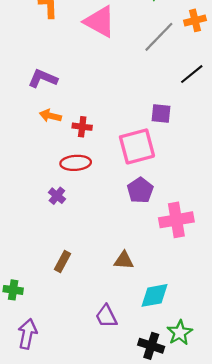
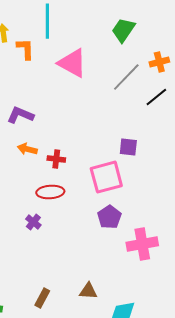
black line: (192, 74) -> (156, 97), moved
brown triangle: (124, 260) -> (88, 291), moved
brown rectangle: (62, 261) -> (42, 298), moved

